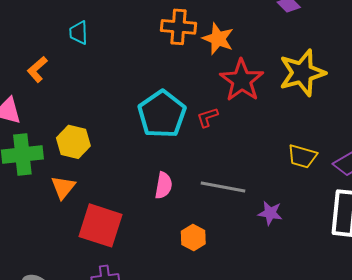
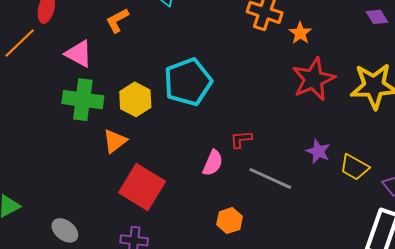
orange star: (218, 39) -> (300, 33), size x0.7
cyan pentagon: (162, 114) -> (188, 82), moved
red L-shape: (207, 117) -> (241, 139), moved
purple star: (270, 213) -> (318, 151), moved

